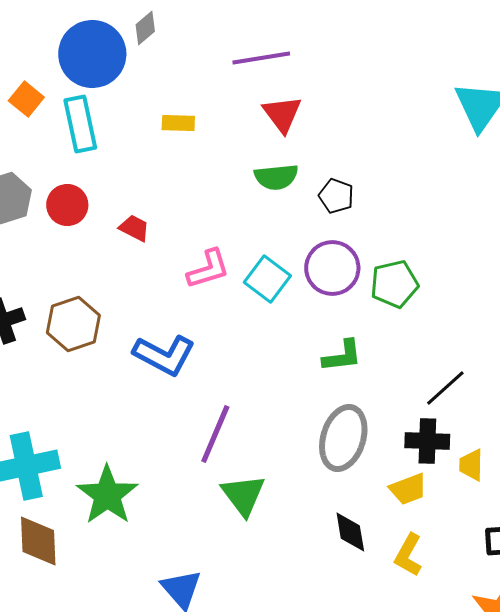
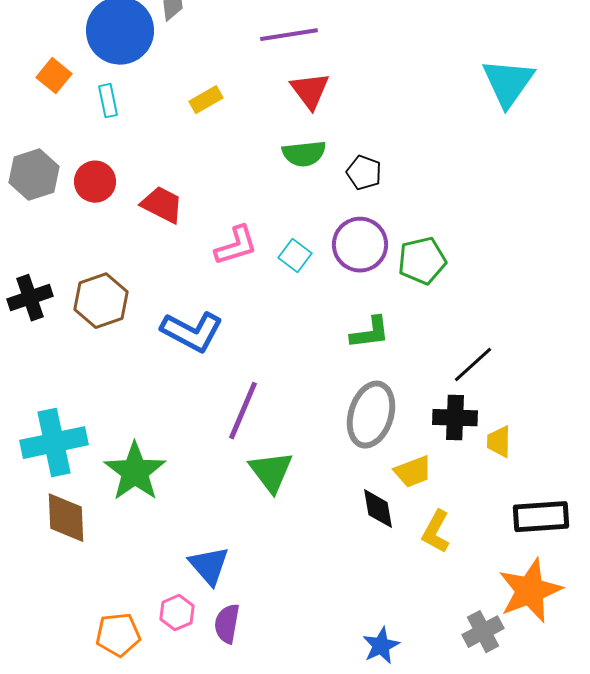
yellow rectangle: (178, 123) -> (206, 100), turned -32
cyan rectangle: (80, 124) -> (108, 101), size x0.6
red trapezoid: (134, 228) -> (162, 205), size x1.4
cyan square: (267, 279) -> (295, 256), size x0.7
yellow trapezoid: (408, 489) -> (413, 472), moved

